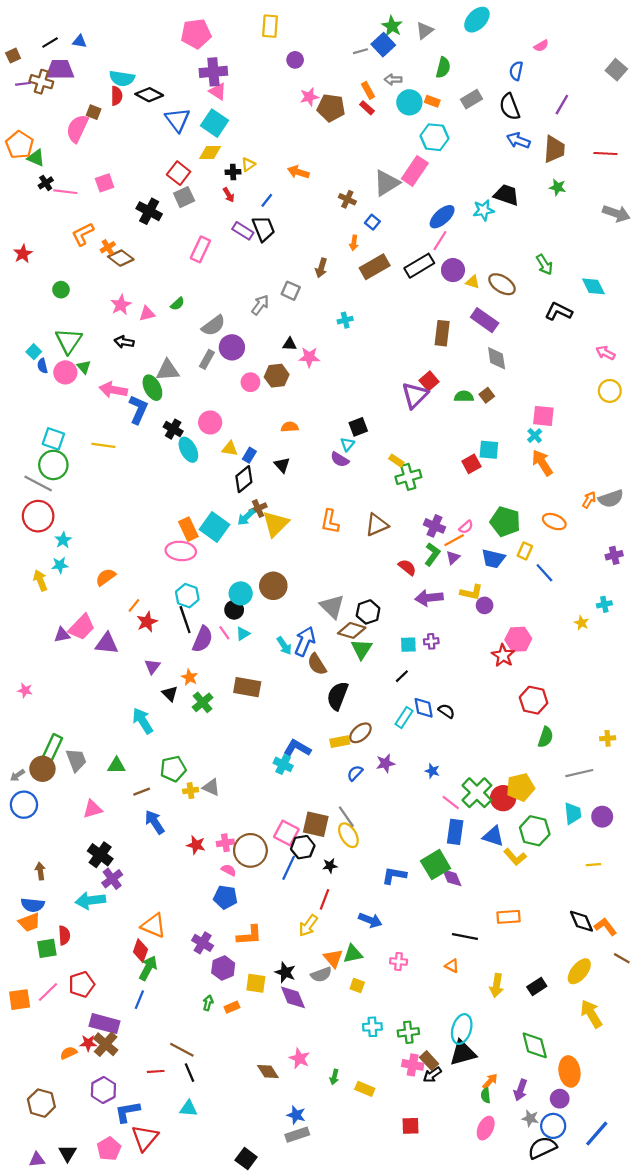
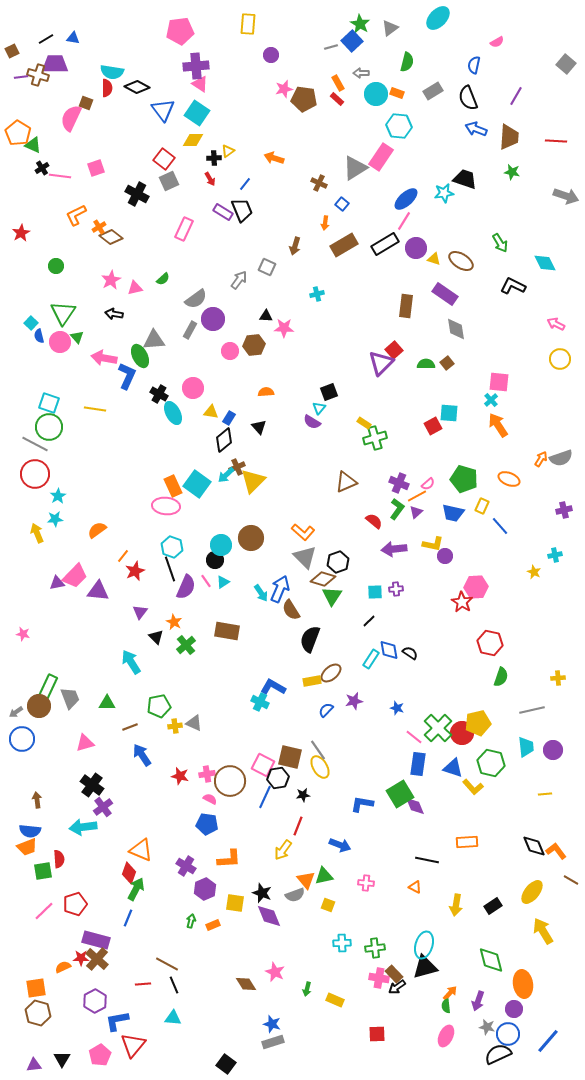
orange L-shape: (330, 522) -> (303, 532), moved, turned -60
orange square: (20, 1000) -> (36, 988), moved

